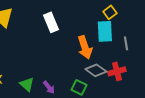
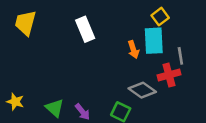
orange arrow: (85, 47) -> (133, 50), moved, size x0.6
red cross: (117, 71) -> (169, 75), moved

